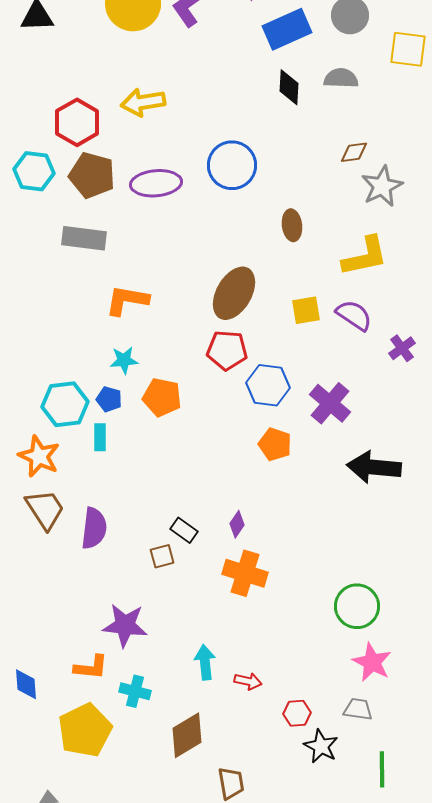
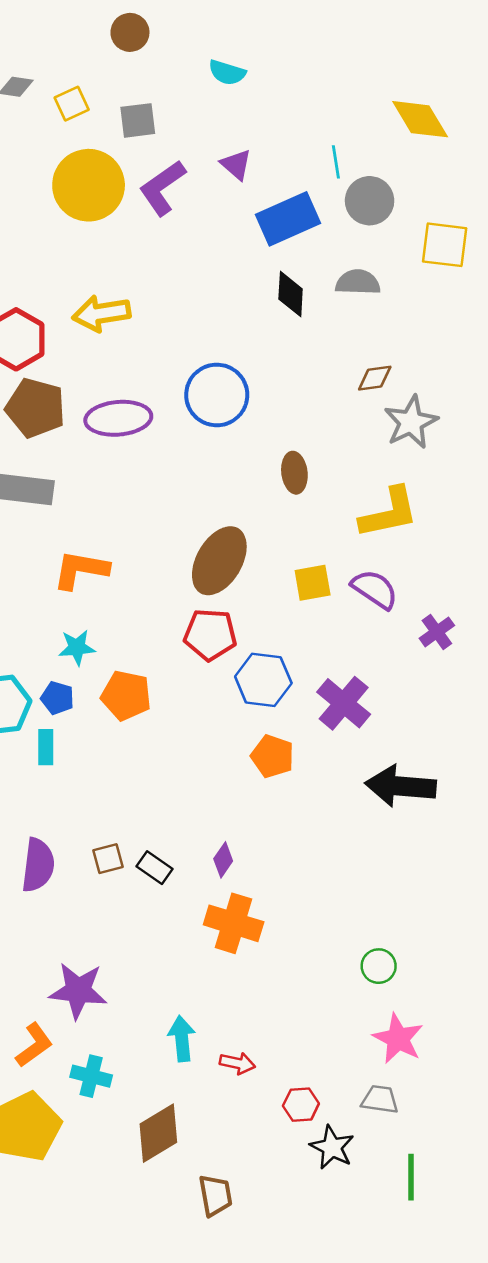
brown square: (162, 556) -> (108, 859), moved
green circle: (357, 606) -> (379, 966), size x0.6
orange L-shape: (91, 667) -> (34, 1045), turned -42

